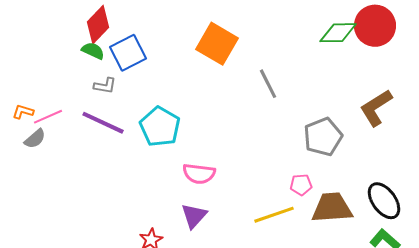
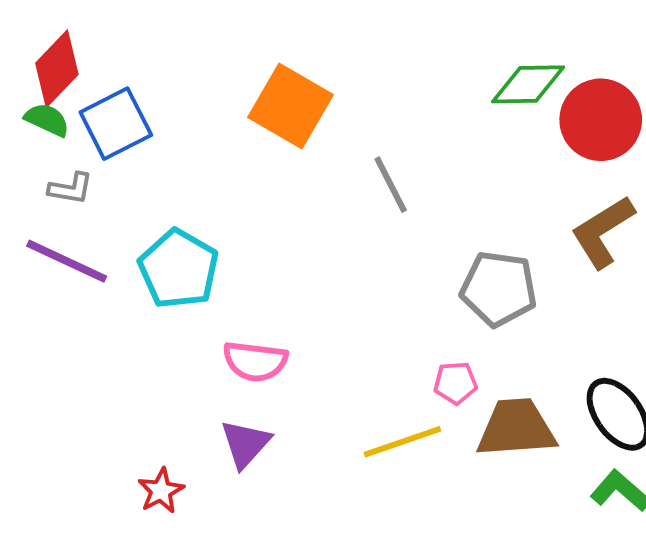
red circle: (375, 26) -> (601, 120), moved
gray pentagon: (323, 137) -> (499, 289), turned 30

